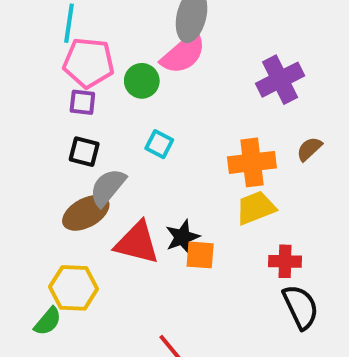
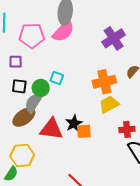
pink pentagon: (89, 63) -> (32, 36), moved
green circle: (142, 81) -> (41, 88), moved

